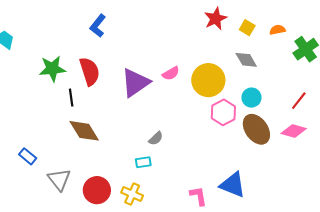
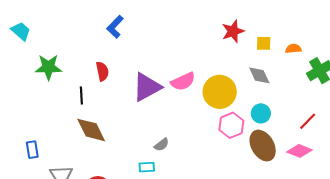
yellow square: (247, 28) -> (264, 43), turned -35
green star: (52, 69) -> (48, 67), moved
red semicircle: (90, 71) -> (102, 71), size x0.7
pink semicircle: (171, 73) -> (183, 81), size x1.4
blue rectangle: (28, 156) -> (32, 150), turned 36

